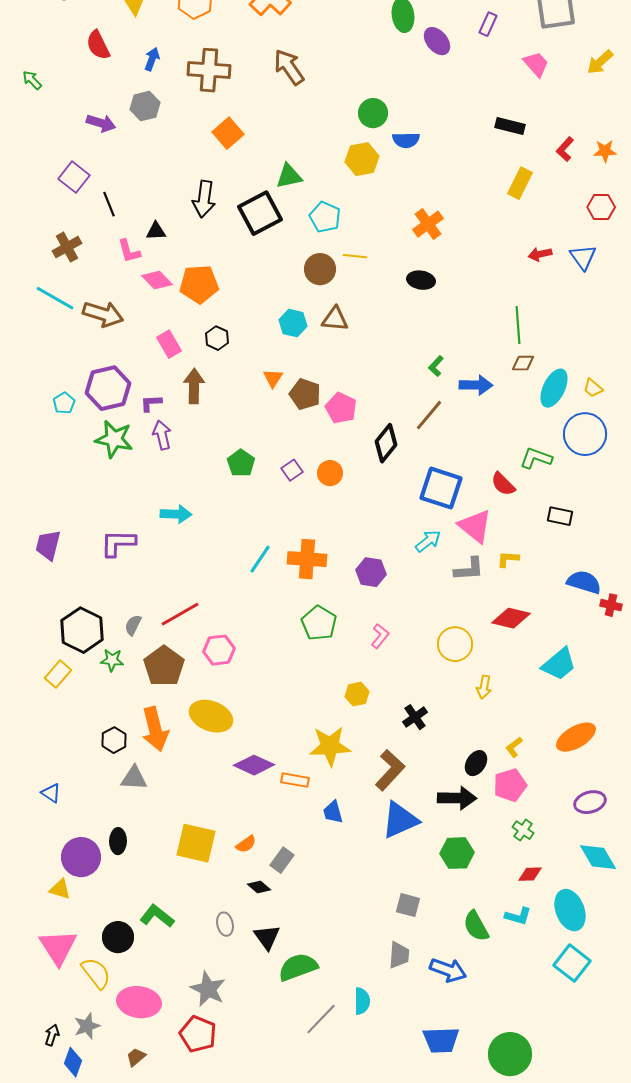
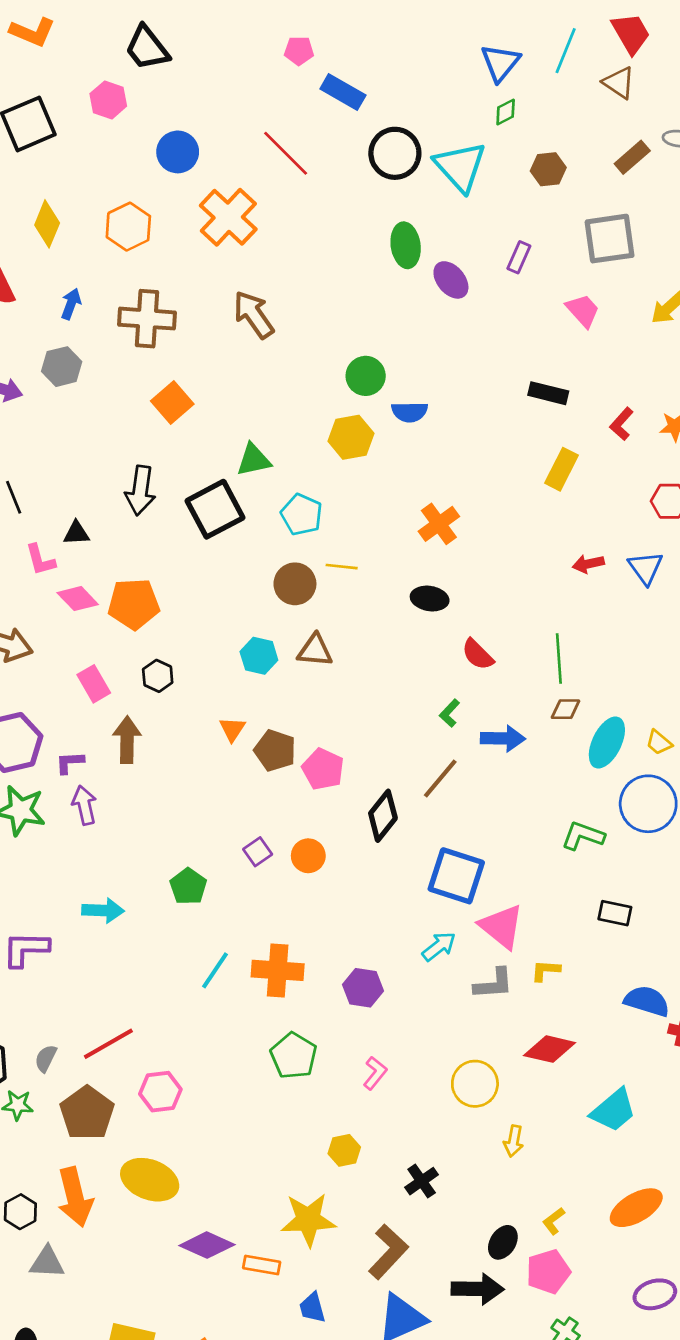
green pentagon: (241, 463) -> (188, 886), moved
red semicircle: (503, 484) -> (478, 654), moved

